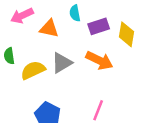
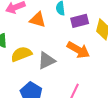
gray triangle: (62, 63) -> (47, 61), moved

